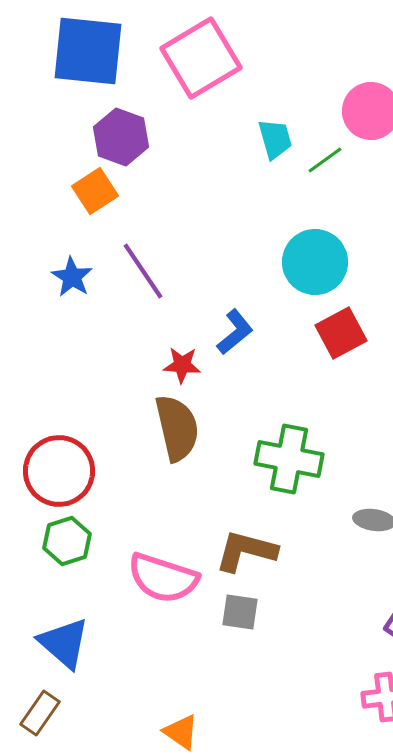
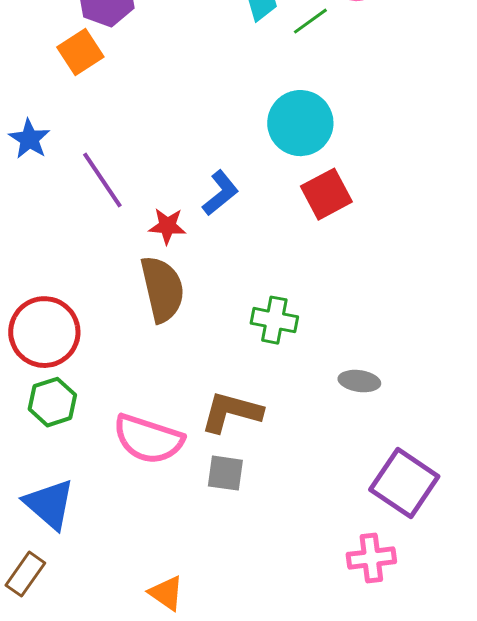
purple line: (143, 271) -> (102, 180), moved
blue star: (72, 277) -> (29, 139), moved
green cross: (289, 459) -> (274, 320), size x0.7

